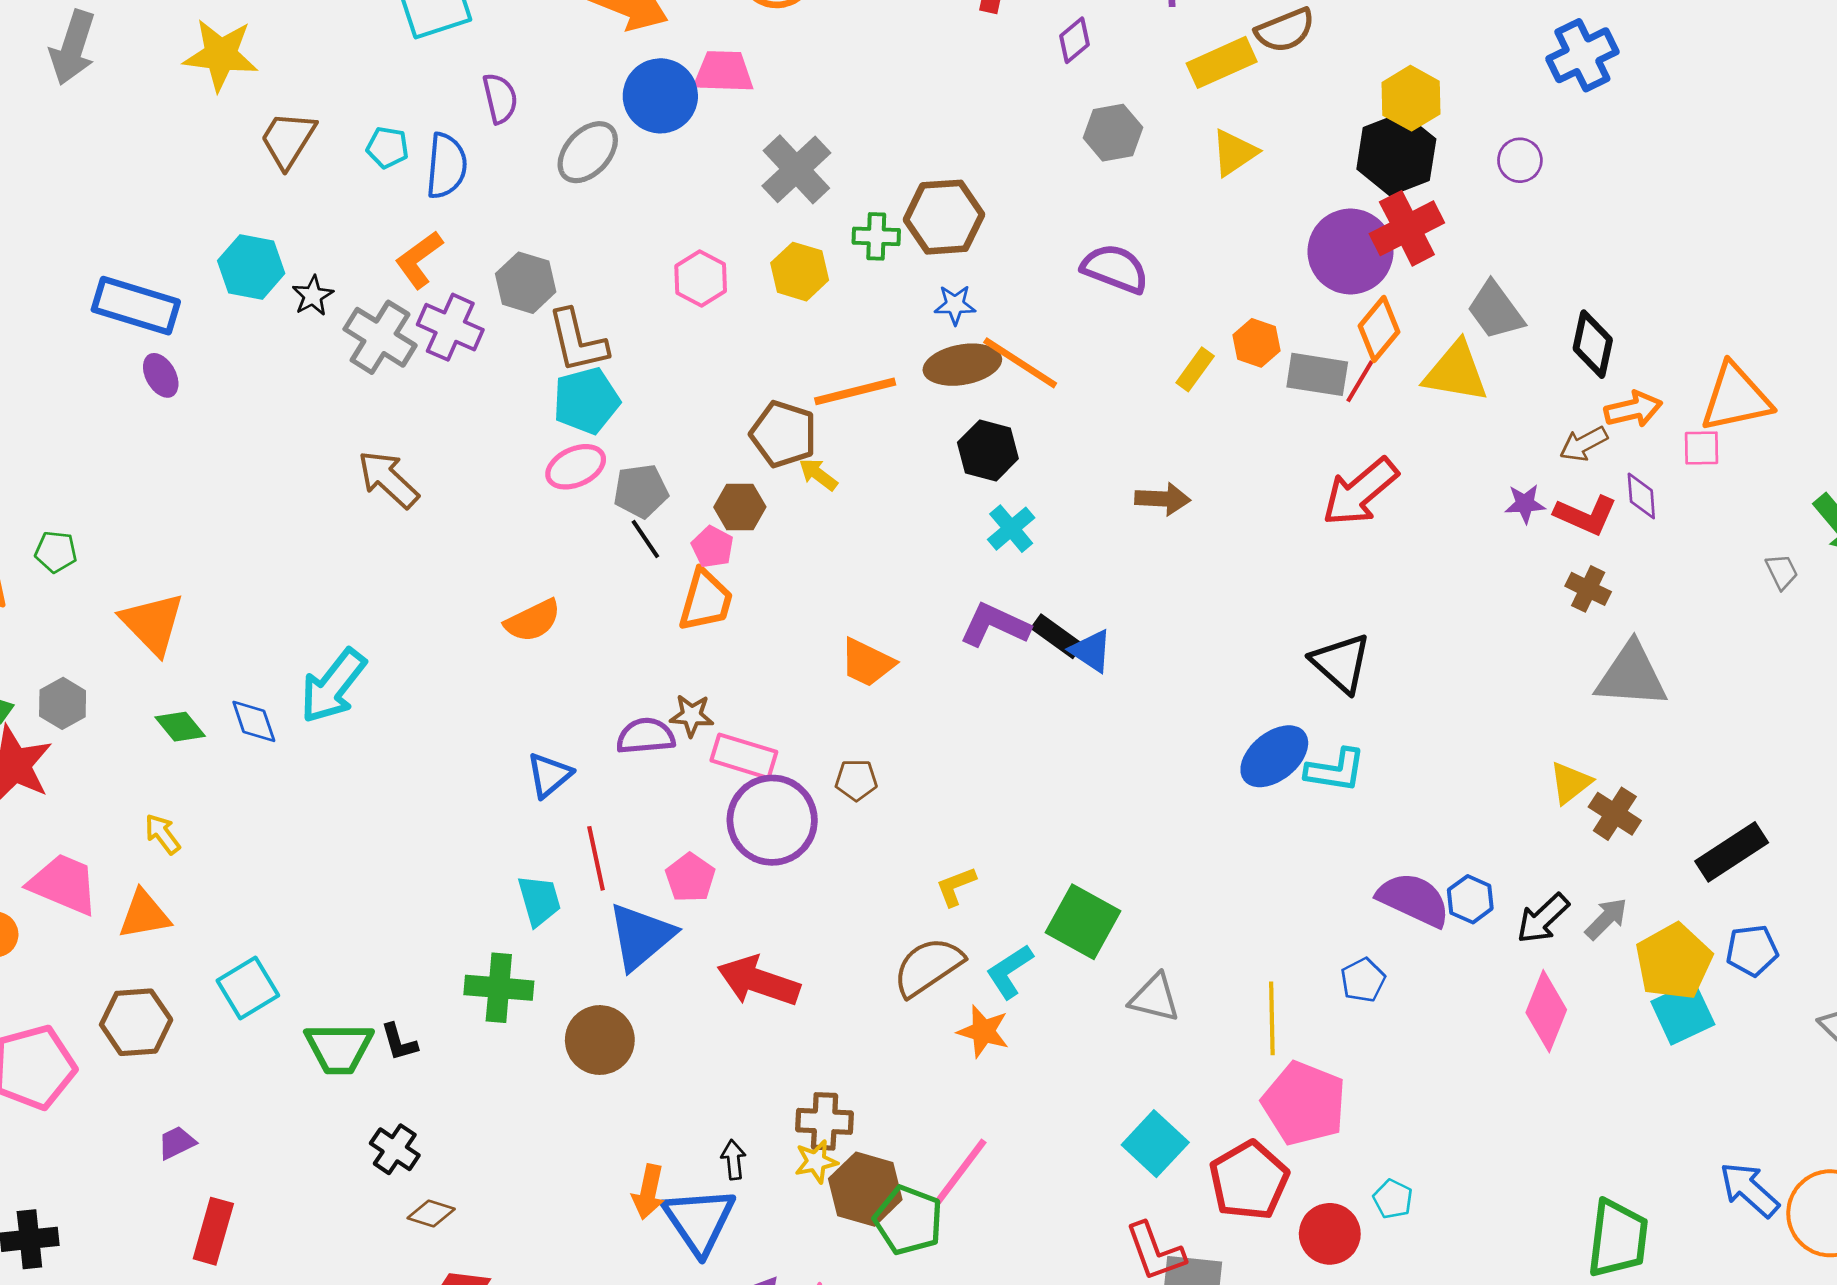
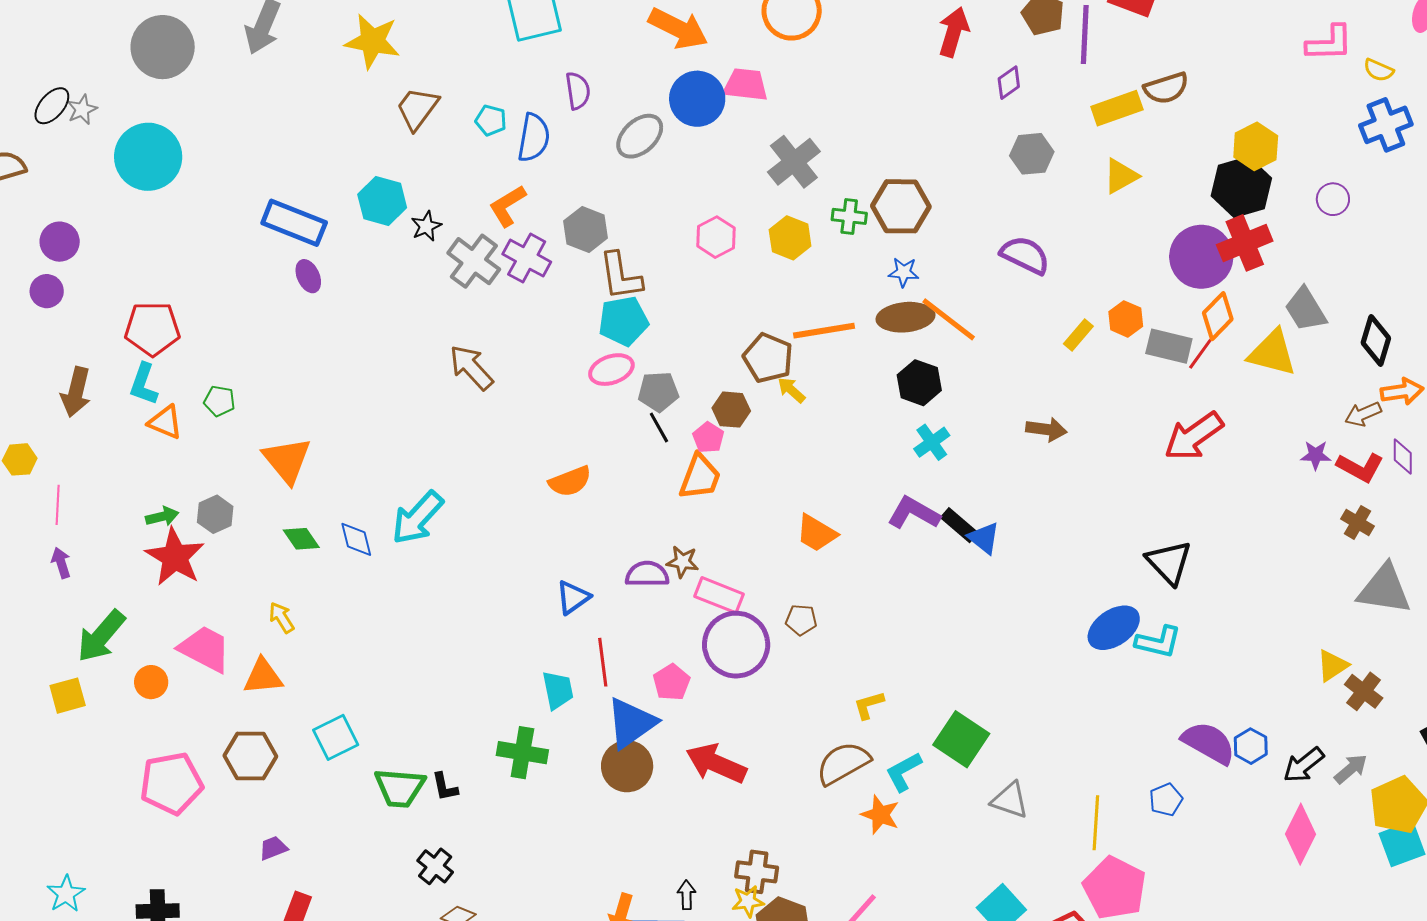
brown circle: (600, 1040) -> (627, 766), moved

